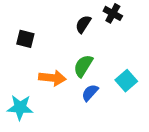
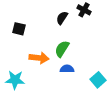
cyan square: (126, 81) -> (98, 80), moved
blue semicircle: (90, 93) -> (67, 69), turned 48

